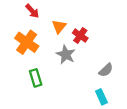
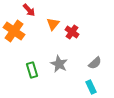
orange cross: (27, 42) -> (14, 31), moved
gray star: (66, 54) -> (59, 64), moved

